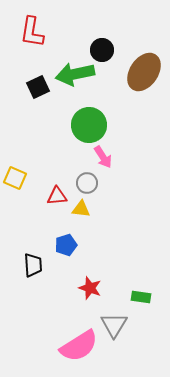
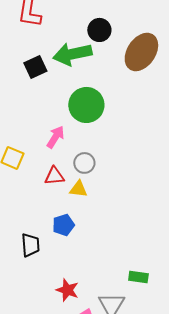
pink arrow: (103, 157) -> (55, 137), moved, turned -115
red star: (90, 288) -> (67, 290), moved

